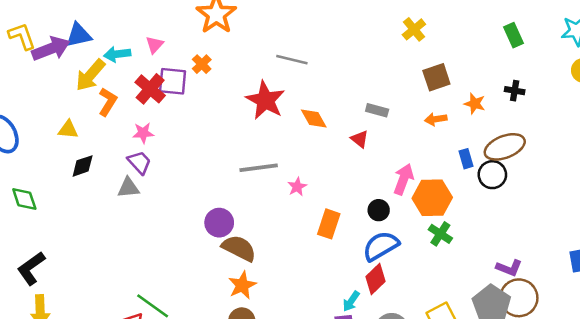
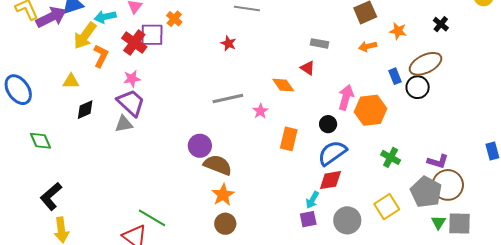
black cross: (515, 91) -> (441, 24), moved, turned 35
red star: (265, 100) -> (228, 43), size x0.5
orange diamond: (314, 118) -> (283, 85), moved
purple trapezoid: (139, 162) -> (131, 103), size x1.4
green cross: (440, 234) -> (391, 157), moved
red diamond: (376, 279) -> (330, 180), turned 40

